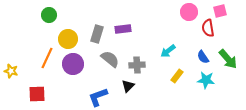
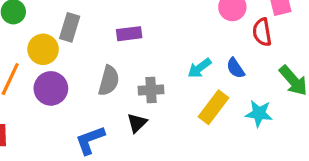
gray rectangle: (97, 34) -> (70, 27), moved
blue semicircle: (203, 57) -> (235, 68), moved
gray semicircle: (110, 59) -> (109, 81), turned 66
yellow rectangle: (177, 76) -> (214, 107), size x1.5

